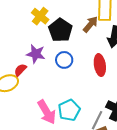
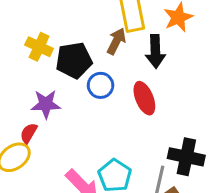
black pentagon: (60, 30) -> (74, 60), turned -30
blue circle: (64, 60) -> (101, 85), moved

